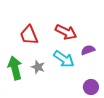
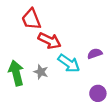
red arrow: (66, 32) -> (49, 41), moved
red trapezoid: (29, 35) -> (31, 19), moved

